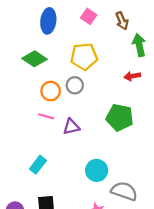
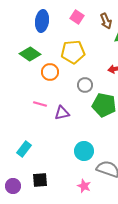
gray circle: (75, 85) -> (85, 85), moved
orange circle: (51, 91) -> (50, 72), moved
cyan rectangle: (38, 165) -> (24, 149), moved

